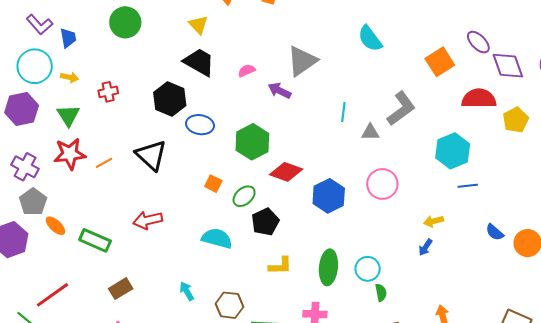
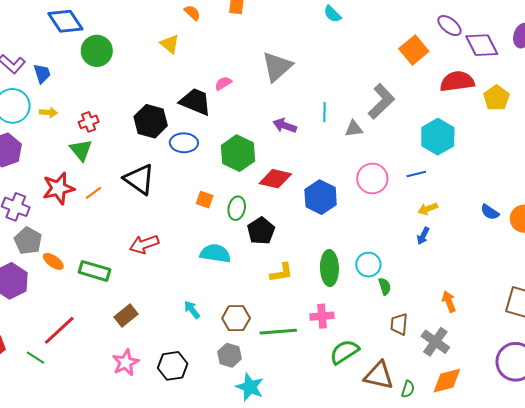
cyan semicircle: (370, 39) -> (332, 14), moved, size x0.7
black trapezoid: (199, 62) -> (195, 102), moved
purple arrow: (279, 91) -> (285, 126), moved
green triangle: (68, 115) -> (81, 150), moved
blue line: (468, 186) -> (416, 174), moved
green ellipse: (244, 196) -> (237, 208), turned -30

